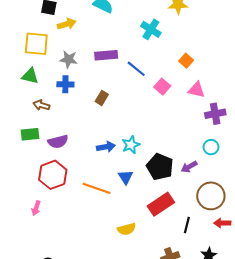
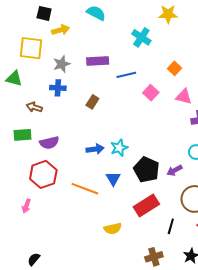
gray star: (69, 59) -> (62, 64), turned -30
blue line: (136, 69) -> (126, 75), turned -54
green triangle: (30, 76) -> (14, 79), moved

